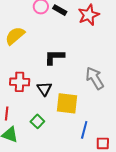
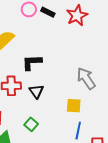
black L-shape: (54, 57) -> (32, 62), moved
yellow square: (67, 103) -> (74, 106), moved, size x0.7

